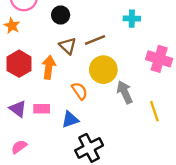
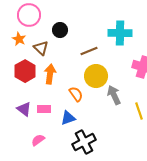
cyan cross: (132, 19) -> (120, 33), size x1.6
brown triangle: (68, 46) -> (41, 48), moved
pink semicircle: (19, 147) -> (38, 140), moved

